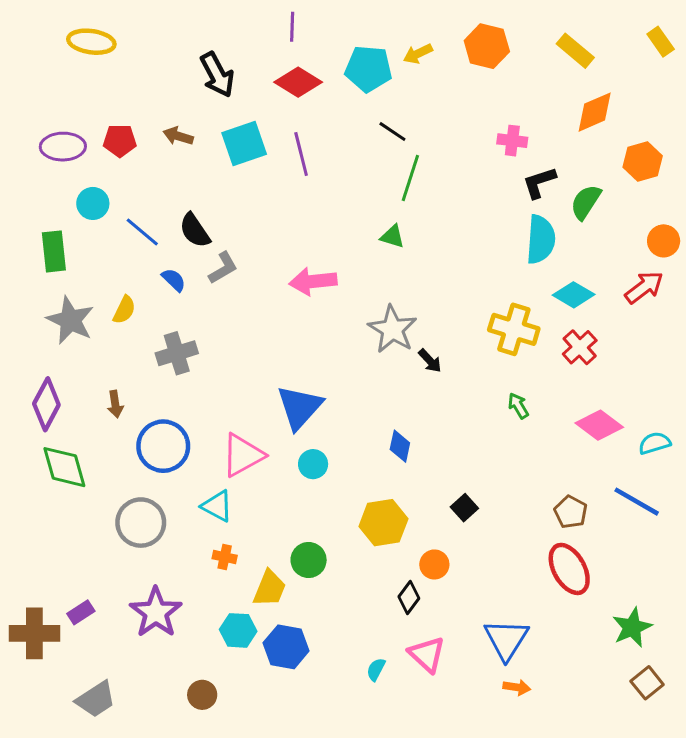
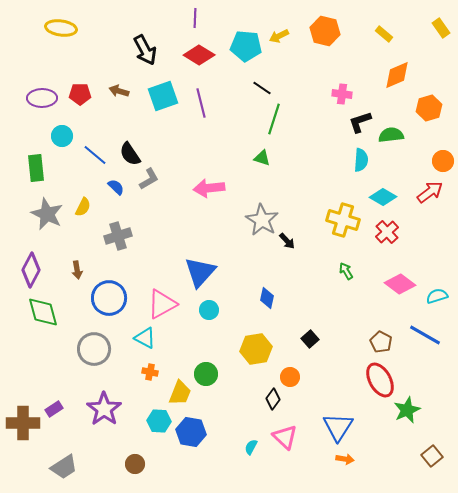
yellow rectangle: (575, 51) -> (384, 34), size x0.7
green semicircle: (586, 202) -> (391, 135), turned 50
cyan semicircle: (541, 239) -> (361, 160), size x0.7
green star: (632, 627) -> (407, 410), moved

